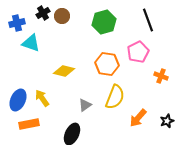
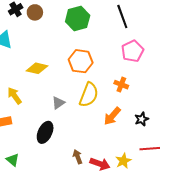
pink pentagon: (138, 52) -> (132, 51), moved
orange cross: (161, 76) -> (121, 85), moved

